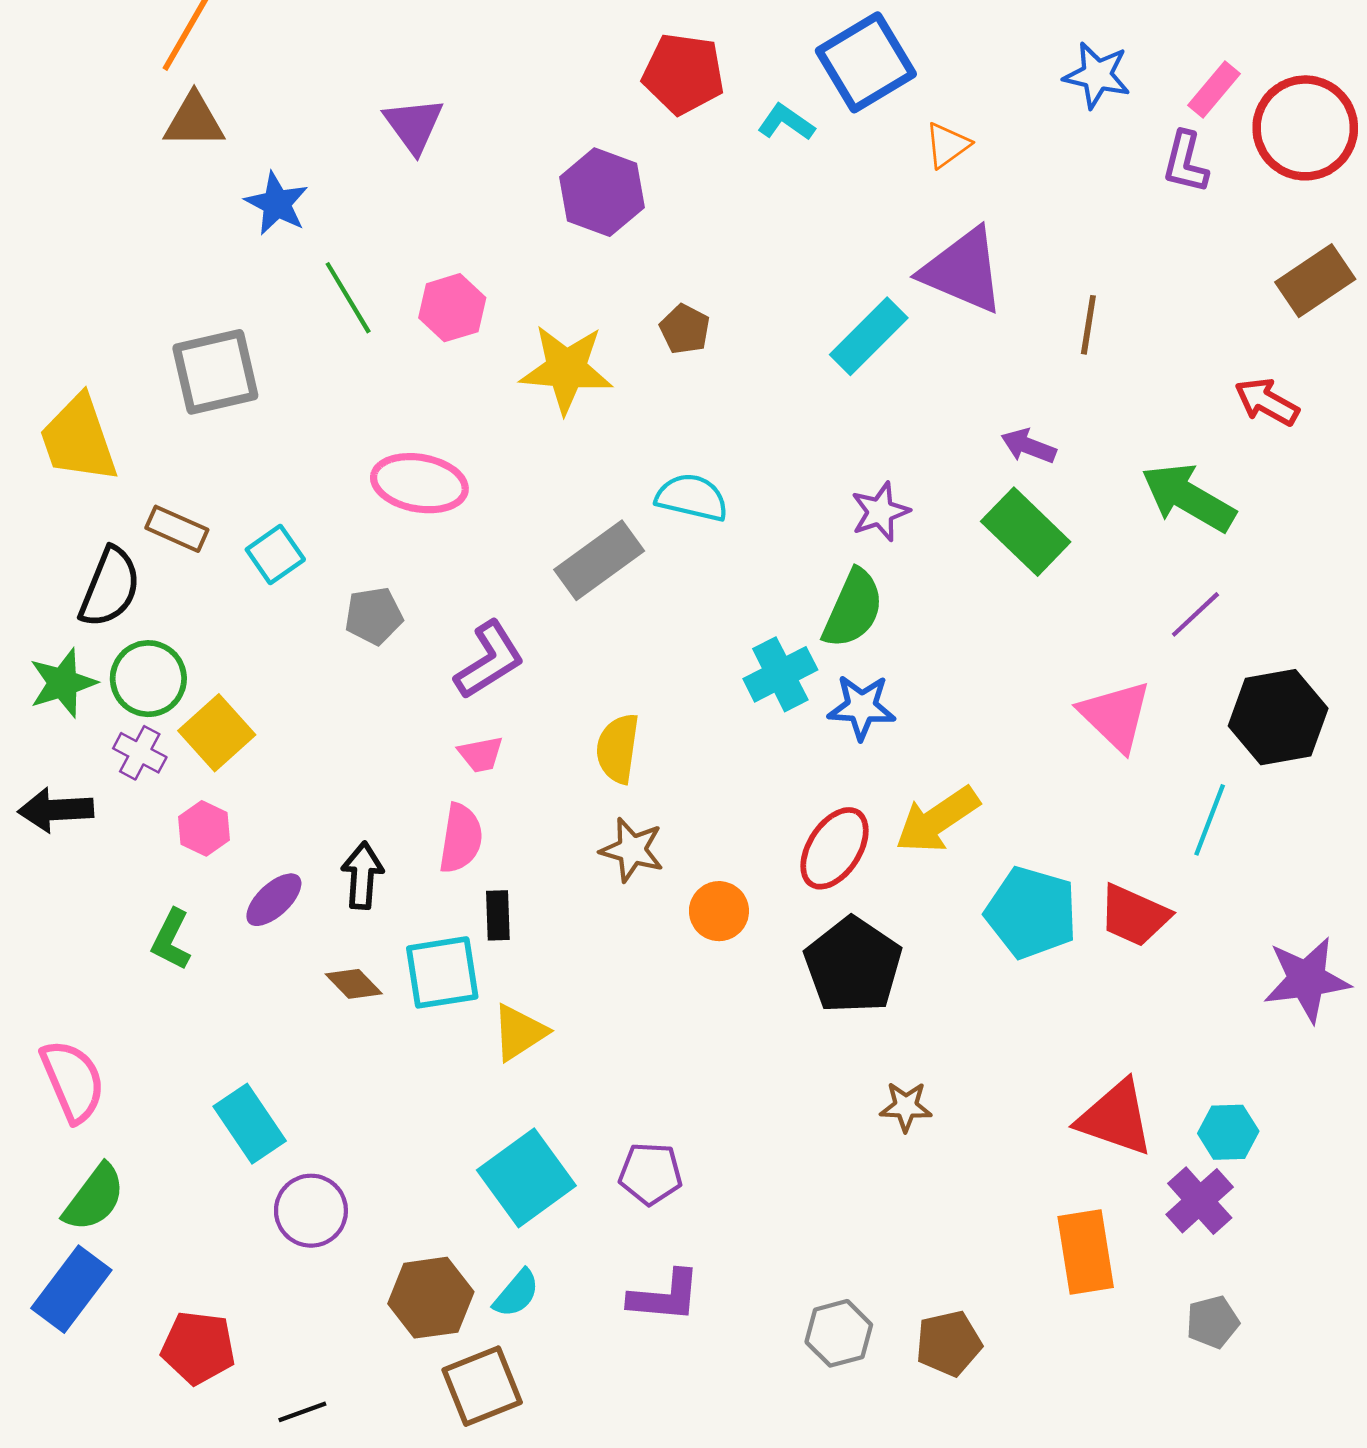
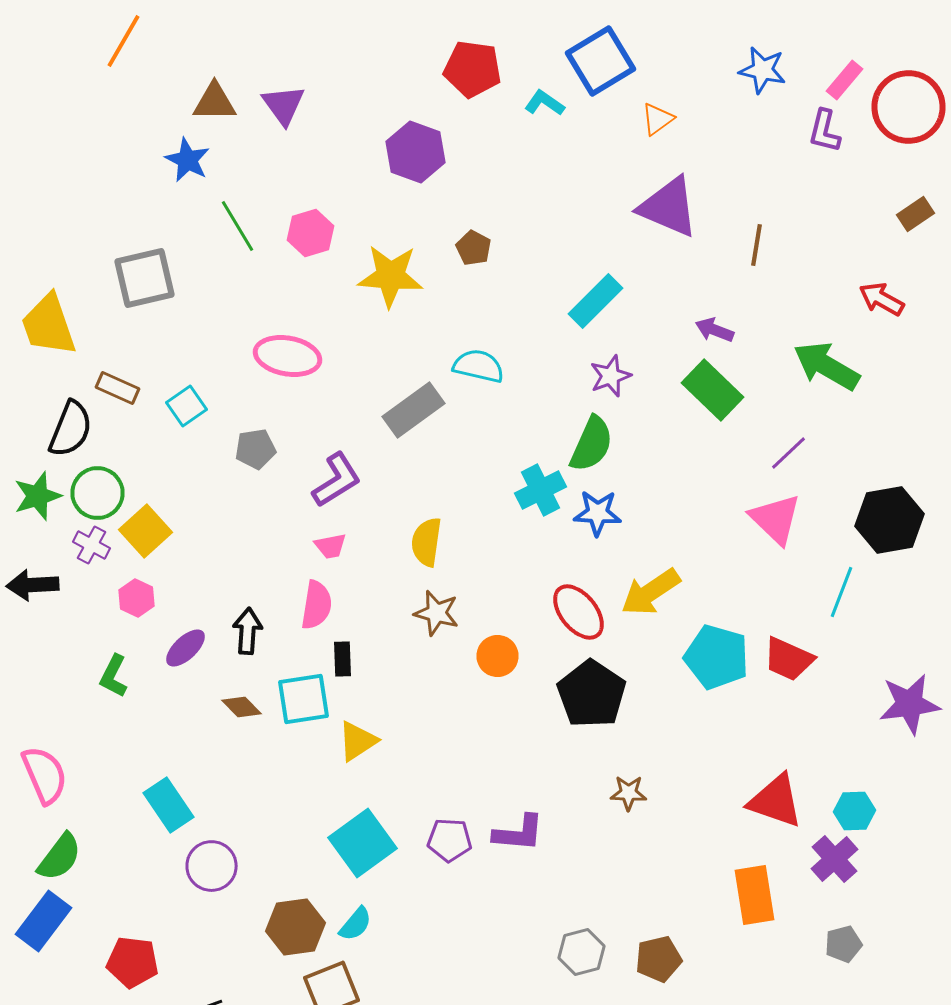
brown triangle: (194, 121) -> (214, 102), moved
brown rectangle: (1315, 281) -> (916, 214), size x0.7
cyan rectangle: (869, 336) -> (596, 301), moved
purple line: (1195, 614) -> (788, 453), moved
red ellipse: (835, 848) -> (578, 612), turned -72
purple L-shape: (665, 1296) -> (518, 833), moved

